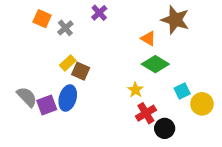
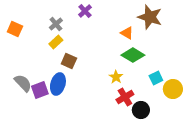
orange square: (42, 19) -> (15, 29), moved
yellow rectangle: (68, 63) -> (56, 42), moved

